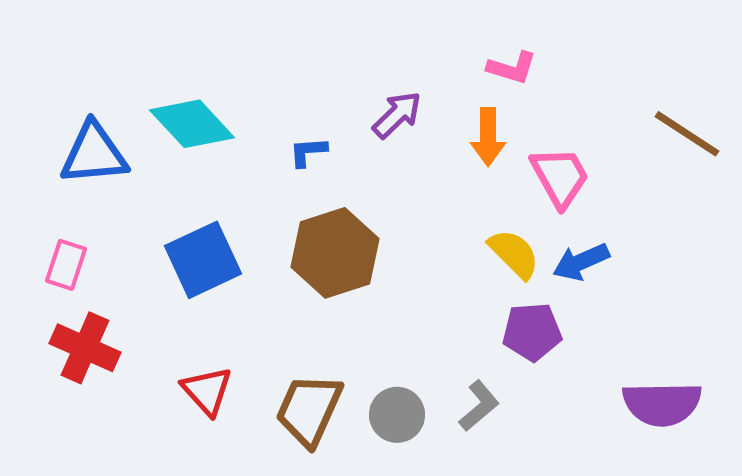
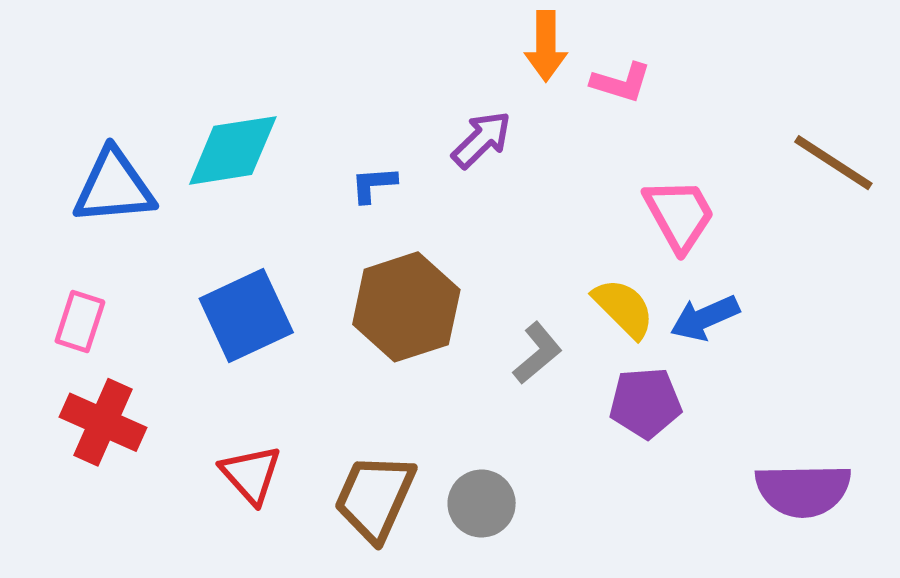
cyan diamond: (192, 124) -> (233, 150), turned -56
orange arrow: (488, 137) -> (546, 46), moved
gray L-shape: (479, 406) -> (537, 353), moved

